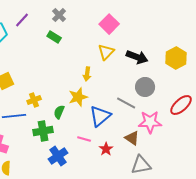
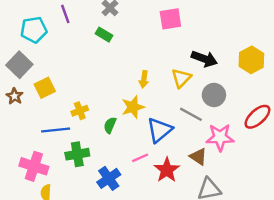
purple line: (22, 20) -> (65, 14), turned -63
pink square: (109, 24) -> (170, 19), turned 36
yellow triangle: (106, 52) -> (181, 78), moved
green cross: (43, 131) -> (77, 154), moved
pink line: (84, 139) -> (140, 158), turned -40
red star: (106, 149) -> (167, 170), size x1.5

